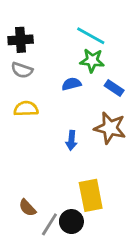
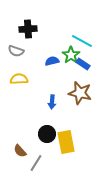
cyan line: (91, 36) -> (82, 41), moved
black cross: (21, 40) -> (28, 29), moved
green star: (92, 61) -> (71, 55), moved, turned 30
black circle: (71, 222) -> (47, 134), moved

